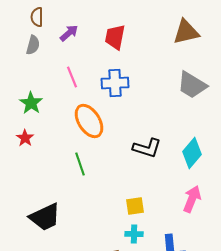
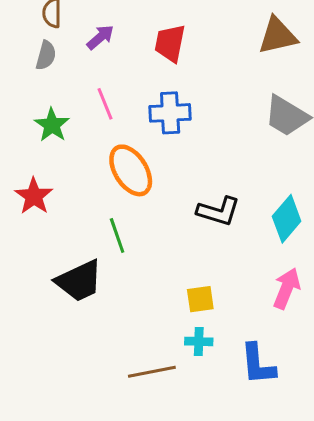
green star: (31, 103) -> (52, 125), moved
red star: (25, 138) -> (34, 196), size x1.4
black trapezoid: (45, 217) -> (79, 281), moved

